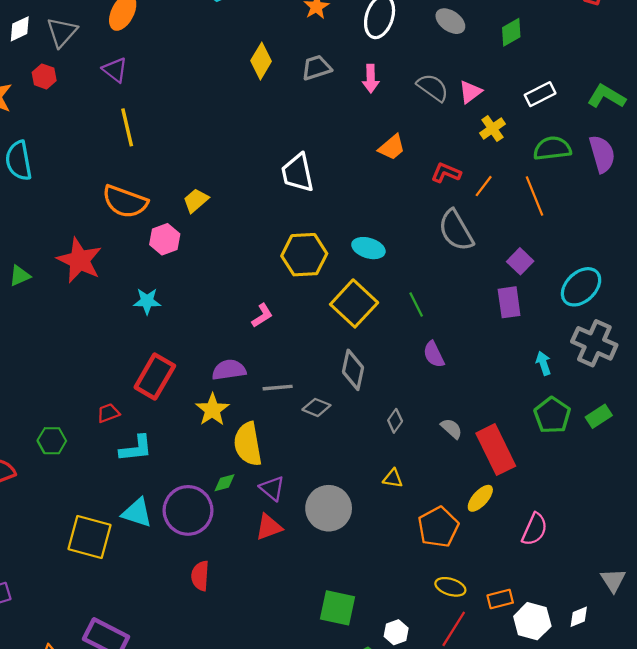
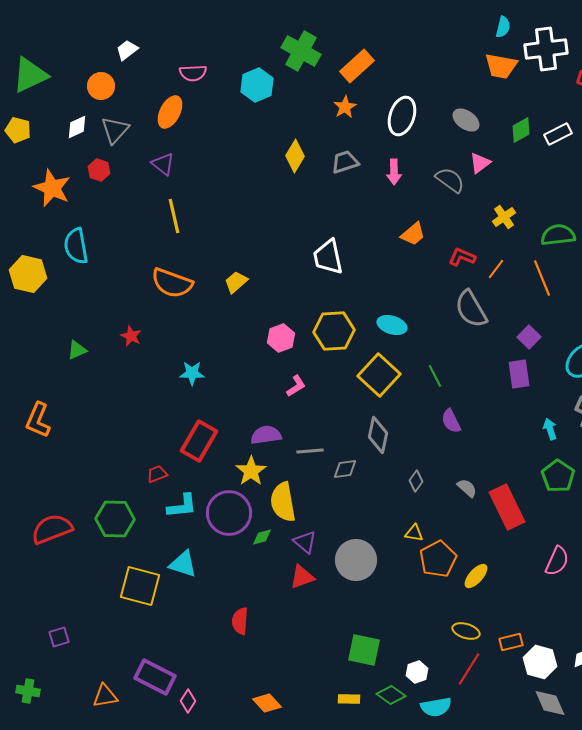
pink triangle: (470, 92) -> (480, 163), moved
white rectangle: (540, 94) -> (558, 134), moved
pink hexagon: (165, 239) -> (281, 338), moved
red star: (80, 260) -> (131, 336), size x0.5
gray diamond: (316, 407) -> (345, 469), turned -30
green hexagon: (52, 441) -> (115, 519), moved, size x1.5
yellow ellipse: (480, 498) -> (476, 576), moved
purple circle: (188, 510) -> (229, 513), moved
orange pentagon: (438, 527) -> (438, 559), moved
pink semicircle: (535, 529) -> (557, 561), moved

